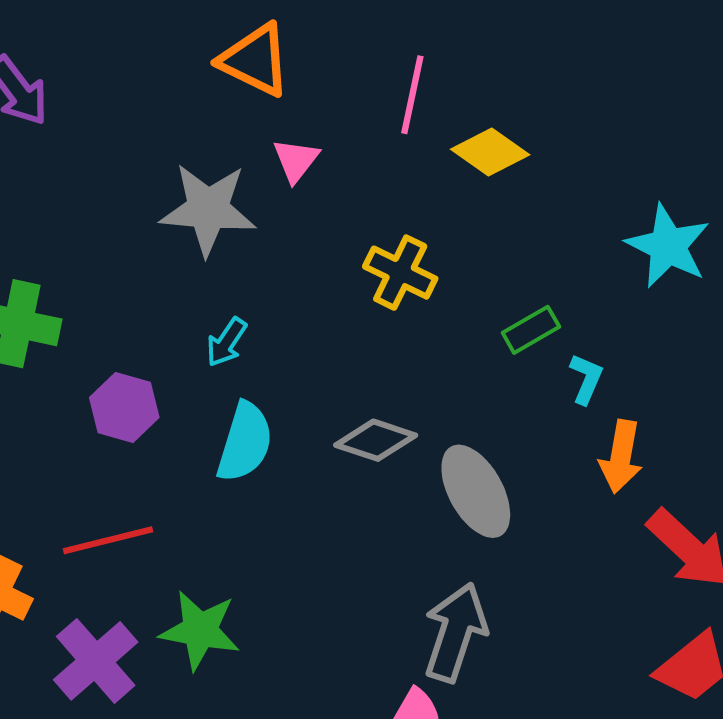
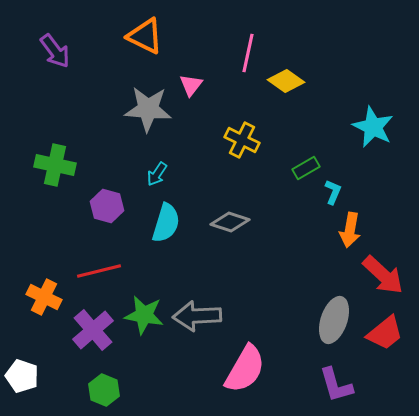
orange triangle: (255, 60) -> (145, 36), moved
gray ellipse: (476, 491) -> (334, 320), moved, turned 48
gray arrow: (455, 632) -> (197, 316), moved, turned -111

